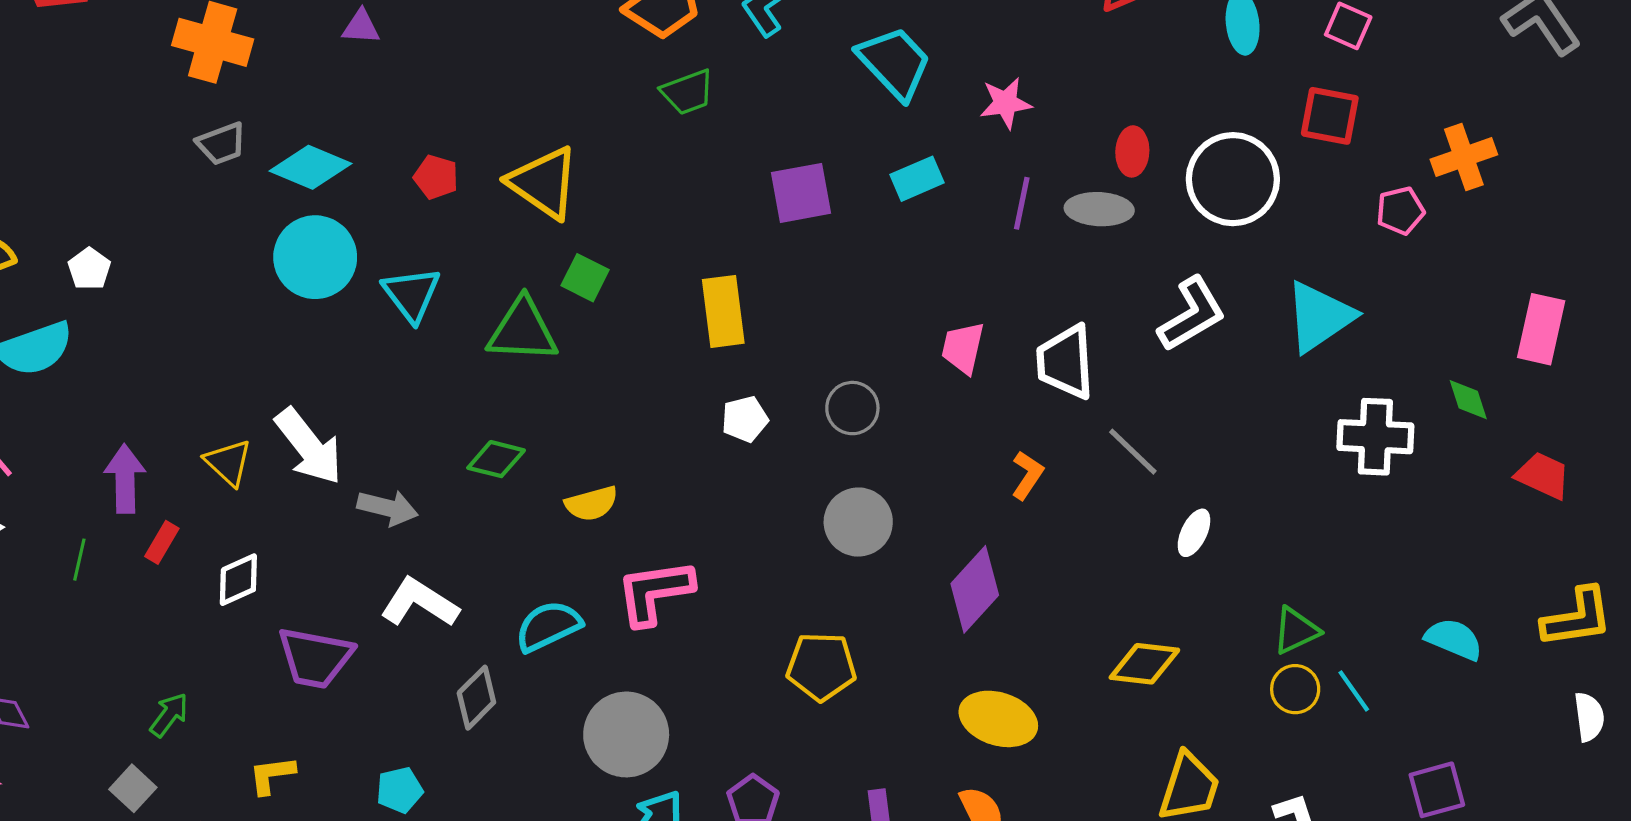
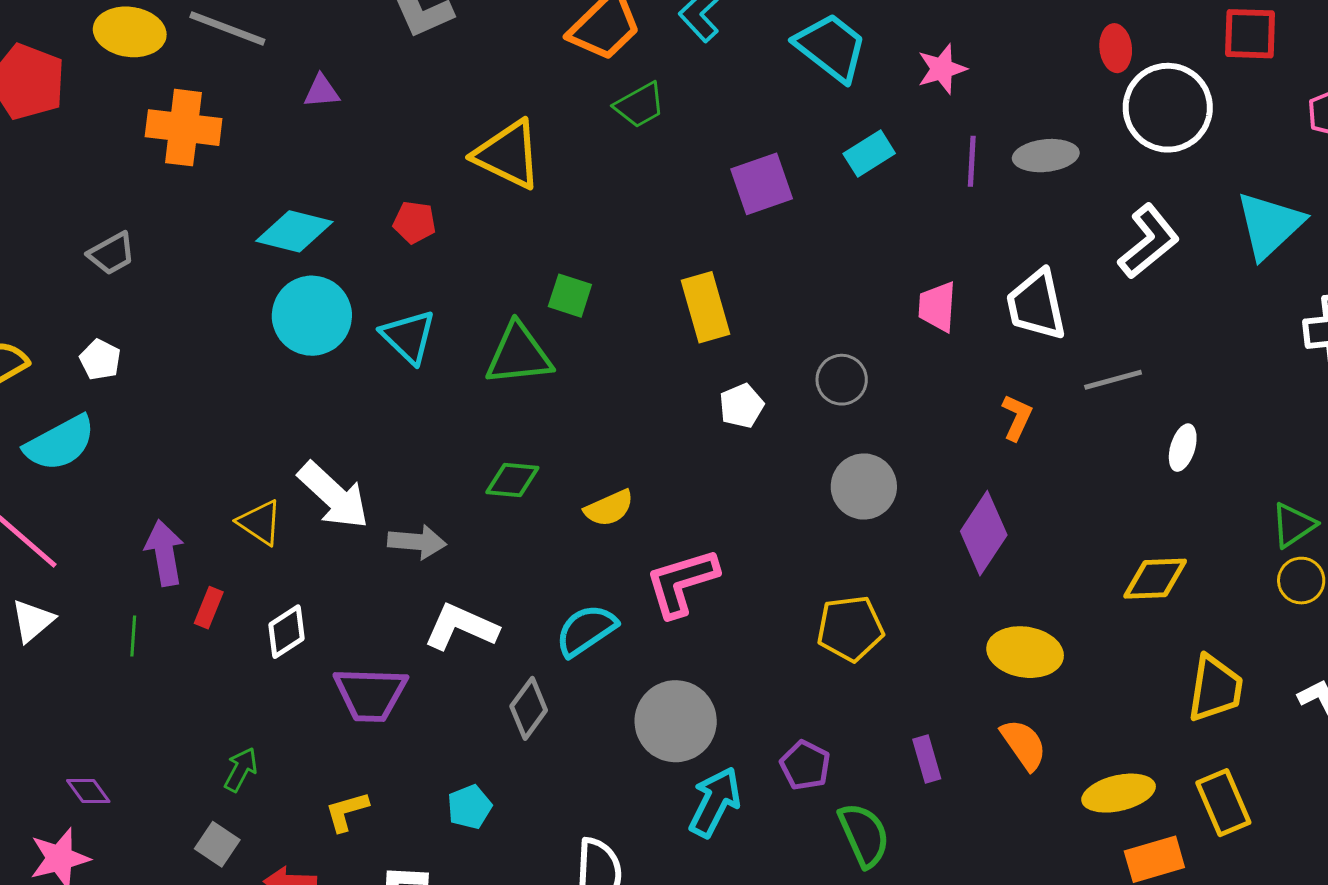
gray trapezoid: (221, 144) -> (112, 254), moved
red ellipse: (1132, 151) -> (1116, 48), moved
yellow triangle: (544, 183) -> (508, 155), moved
gray line: (1133, 452) -> (1113, 380), turned -50

